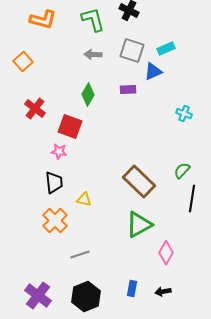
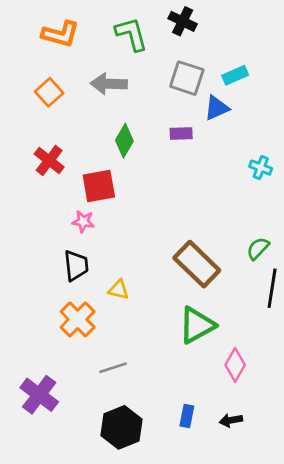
gray arrow: (93, 54) -> (109, 84), moved, size x1.4
orange square: (23, 62) -> (49, 92), moved
red square: (70, 126) -> (99, 186), turned -30
purple cross: (38, 296) -> (39, 395), moved

